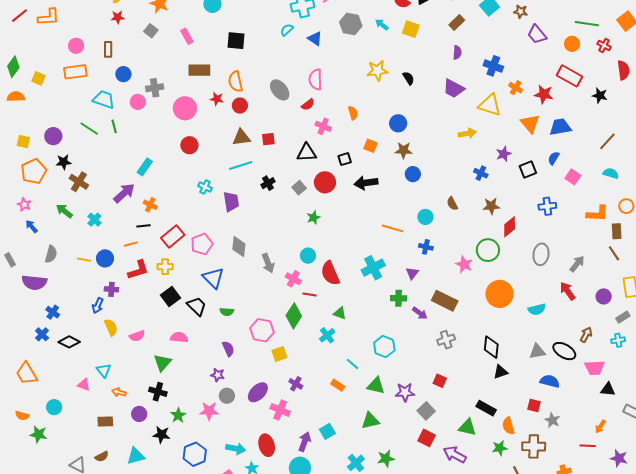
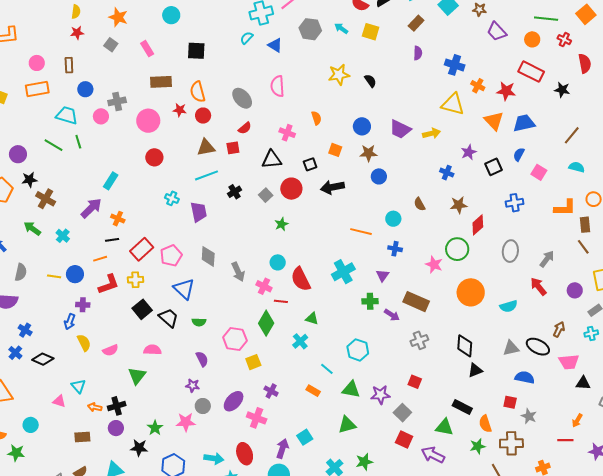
purple trapezoid: (454, 89) -> (400, 129), moved
red semicircle: (308, 105) -> (245, 128), moved
black cross: (158, 392) -> (117, 406), moved, turned -30

